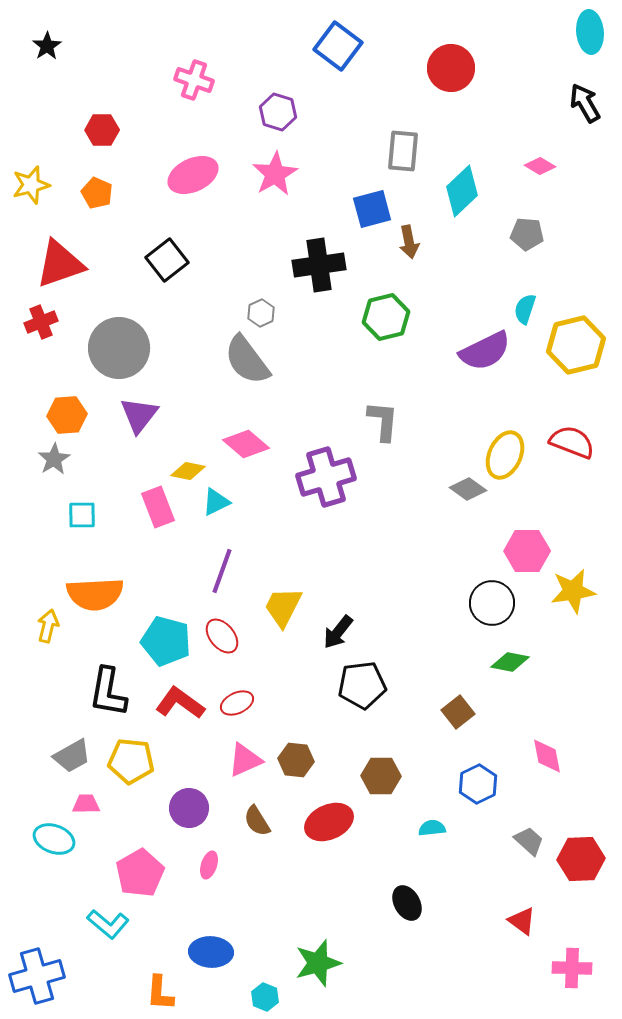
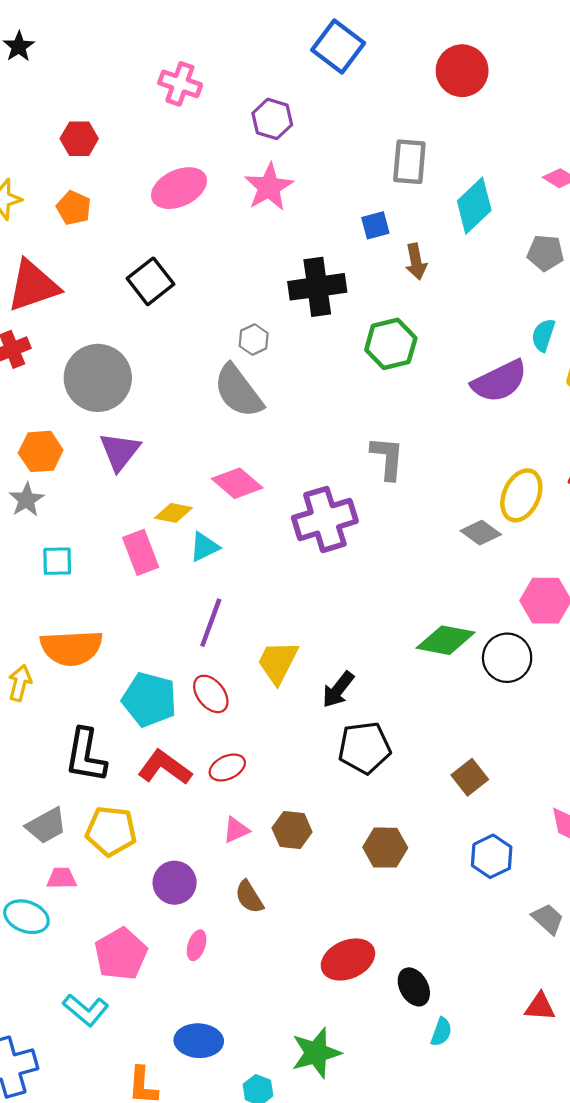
blue square: (372, 209) -> (375, 225), size x0.7
green diamond: (510, 662) -> (446, 640), moved, size x1.4
pink triangle: (245, 760) -> (236, 830), size x0.7
red ellipse: (329, 822) -> (348, 959), moved
cyan semicircle: (432, 828) -> (441, 1032), moved, turned 116
red triangle: (522, 921) -> (540, 1007), turned -32

